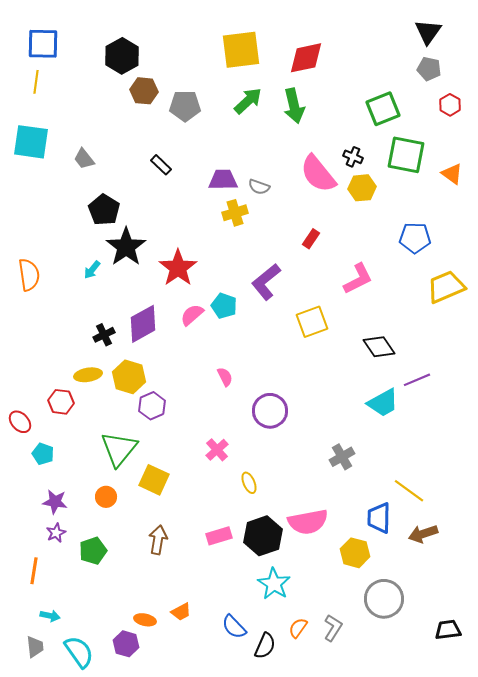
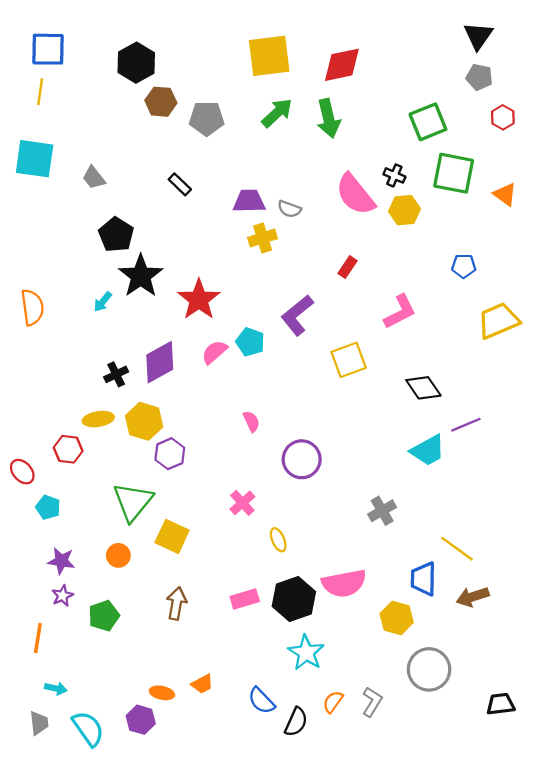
blue pentagon: (415, 238) -> (464, 266), size x0.7

